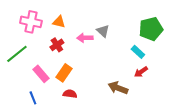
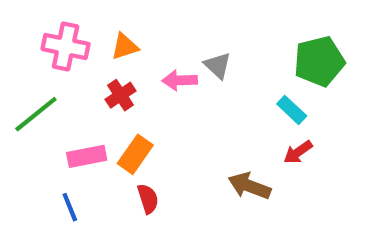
orange triangle: (59, 22) -> (125, 46), turned -32
pink rectangle: (41, 74) -> (87, 156), turned -60
red semicircle: (70, 94) -> (148, 199), turned 64

